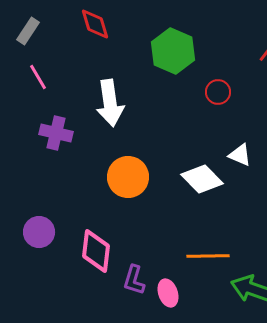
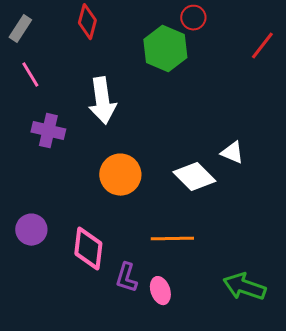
red diamond: (95, 24) -> (87, 22), turned 32
red circle: (218, 92) -> (193, 18), moved
orange line: (208, 256) -> (172, 239), moved

